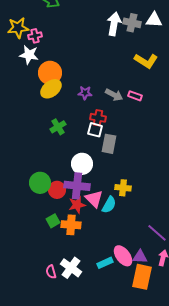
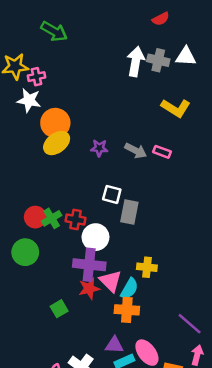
red cross: (98, 118) -> (75, 220), moved
green cross: (58, 127) -> (52, 218), moved
green circle: (40, 183) -> (25, 252), moved
red circle: (57, 190) -> (35, 217), moved
orange cross: (71, 225) -> (127, 310), moved
purple triangle: (140, 257) -> (114, 345), moved

